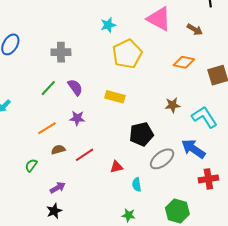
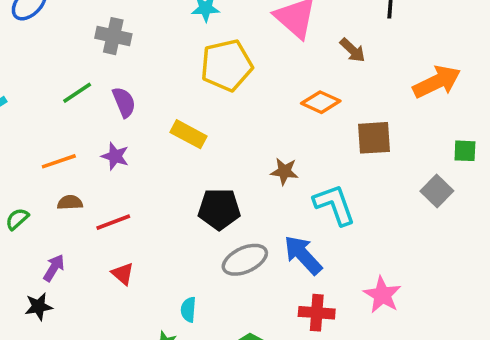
red triangle: (116, 167) -> (123, 274), moved, turned 40
cyan semicircle: (137, 185) -> (188, 310), moved
purple arrow: (58, 188) -> (54, 268), turned -42

